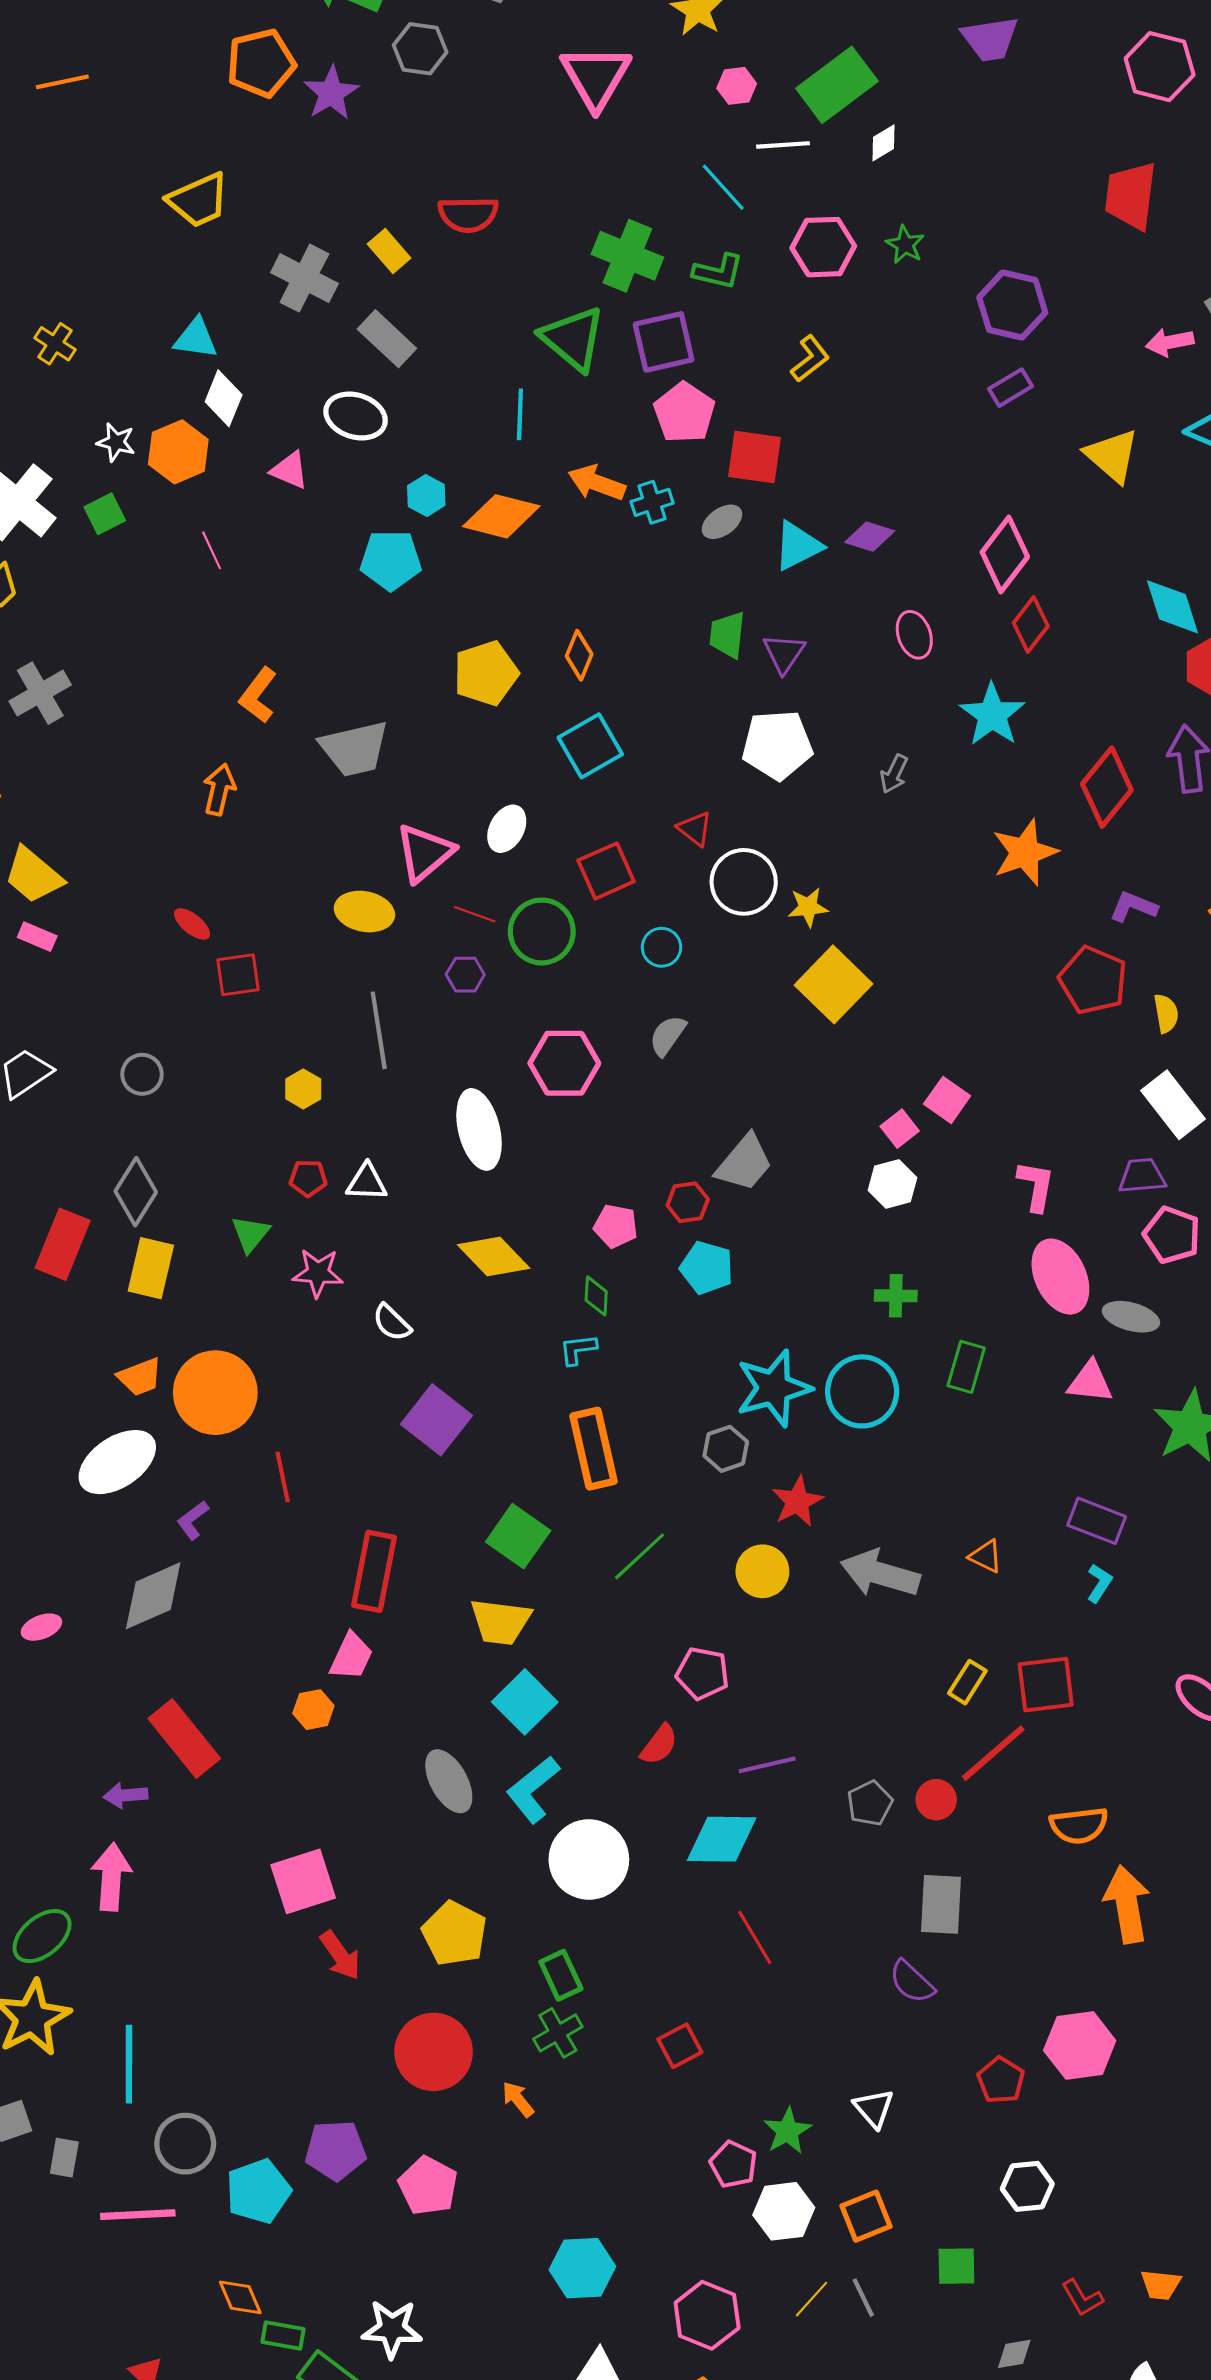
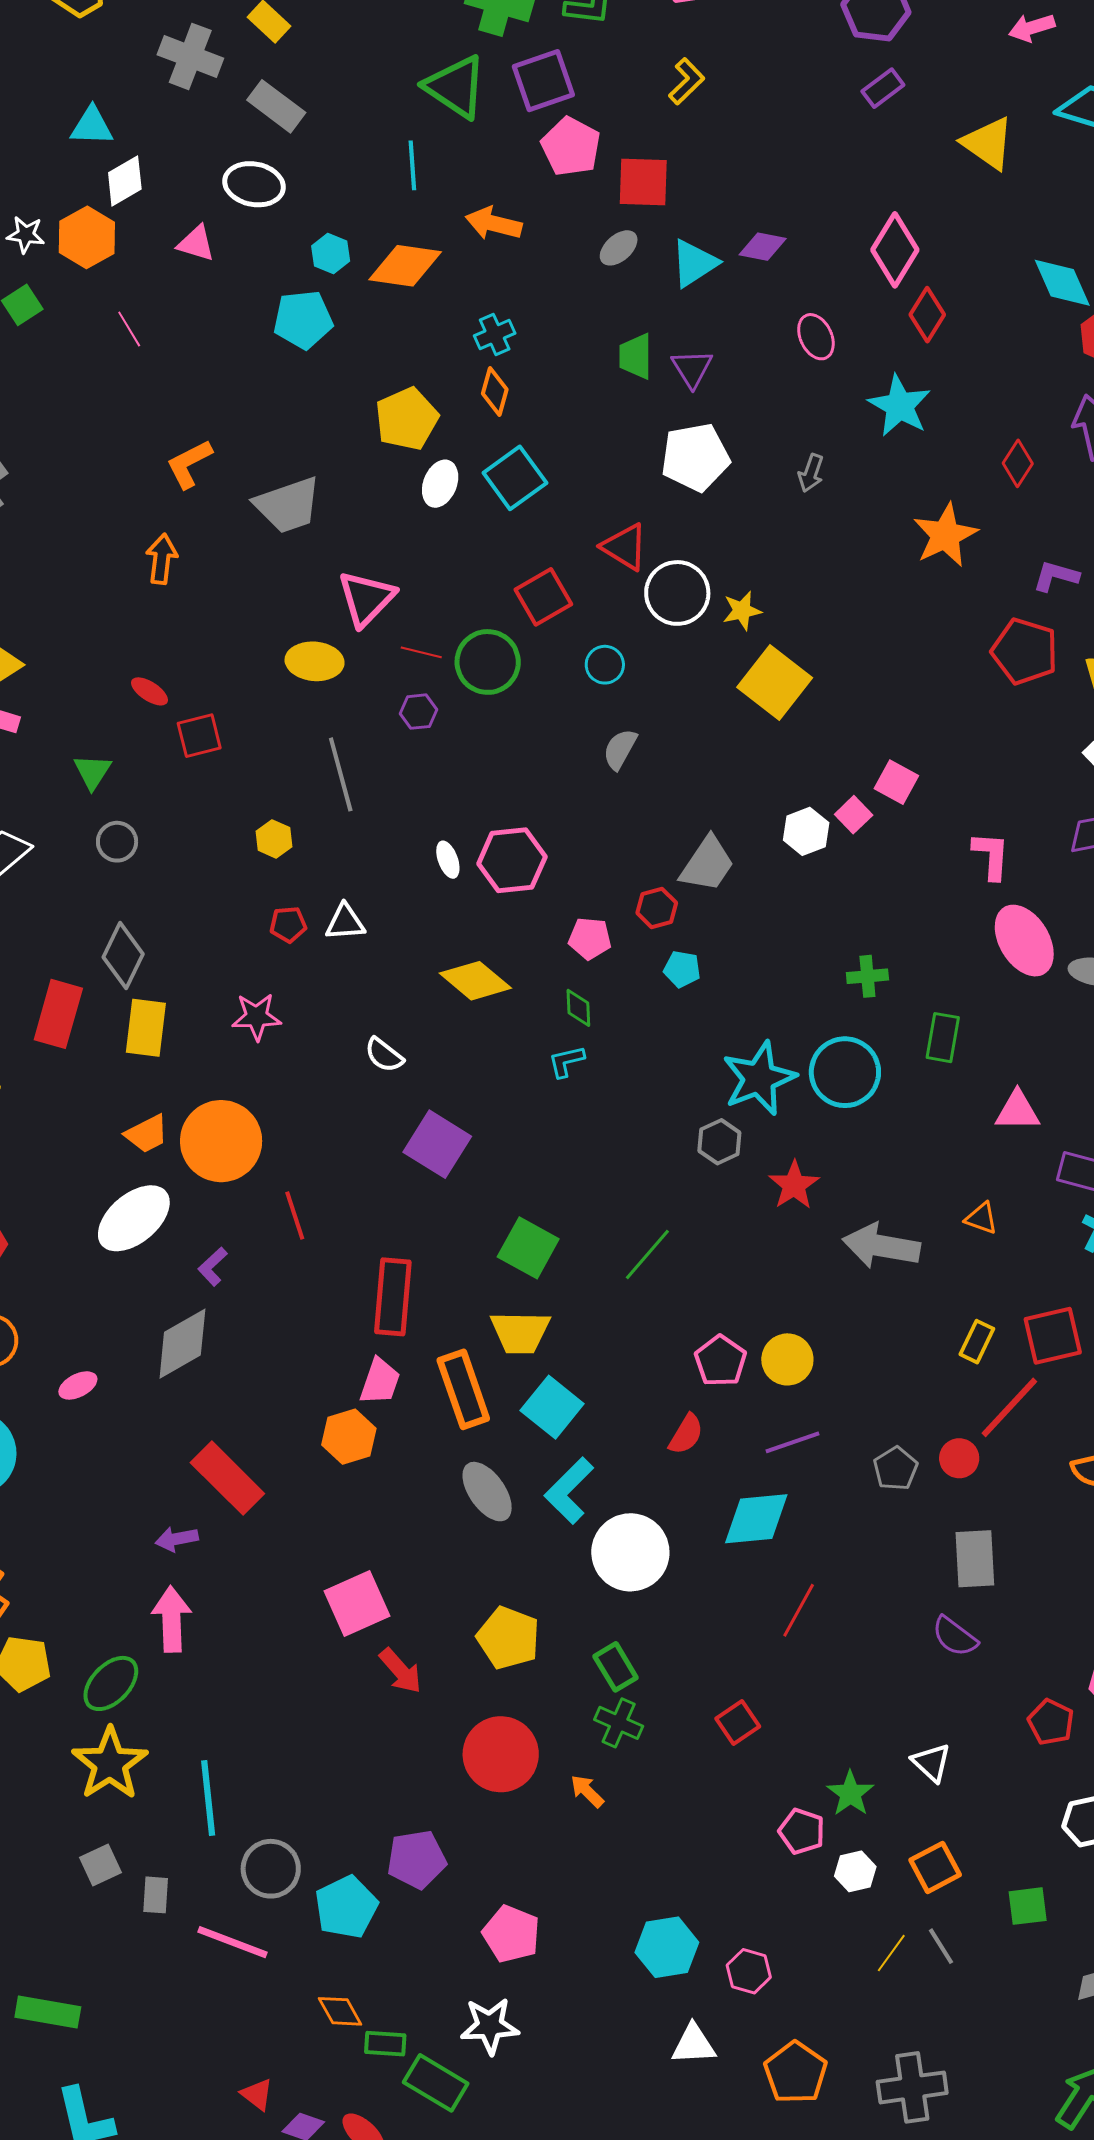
white diamond: (224, 398) -> (125, 181), turned 44
cyan cross: (652, 502) -> (495, 335), moved
orange L-shape: (258, 695) -> (189, 464), turned 32
red diamond: (1107, 787) -> (1018, 463), size x0.6
white ellipse: (507, 829) -> (440, 484), moved
red triangle: (695, 829) -> (625, 547), size x1.4
pink hexagon: (564, 1063) -> (512, 860), moved
white ellipse: (479, 1129) -> (448, 860), size x0.5
white hexagon: (892, 1184) -> (806, 831), moved
green triangle: (250, 1234) -> (92, 772), moved
cyan pentagon: (707, 1268) -> (682, 969), size x0.7
pink star: (318, 1273) -> (257, 1017), moved
pink triangle: (1090, 1382) -> (1017, 1111), moved
orange rectangle: (594, 1449) -> (463, 1389), moved
yellow circle: (762, 1571) -> (787, 1359), moved
pink pentagon: (702, 1673) -> (720, 1361), turned 30
orange hexagon: (313, 1710) -> (349, 1437), size x1.4
red line: (755, 1938) -> (799, 1610), turned 66
green cross: (558, 2033) -> (619, 1723), turned -30
pink pentagon: (428, 2186) -> (511, 1934), moved
white hexagon: (784, 2211) -> (855, 1871), size x0.7
pink line: (138, 2215) -> (232, 1942), turned 30
pink hexagon: (707, 2315) -> (749, 1971), moved, size x0.7

